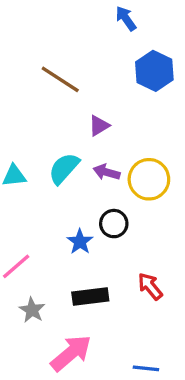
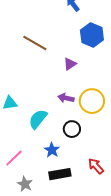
purple triangle: (99, 126) -> (70, 64), moved
cyan semicircle: (64, 168) -> (38, 119), moved
blue star: (80, 242) -> (52, 150), moved

